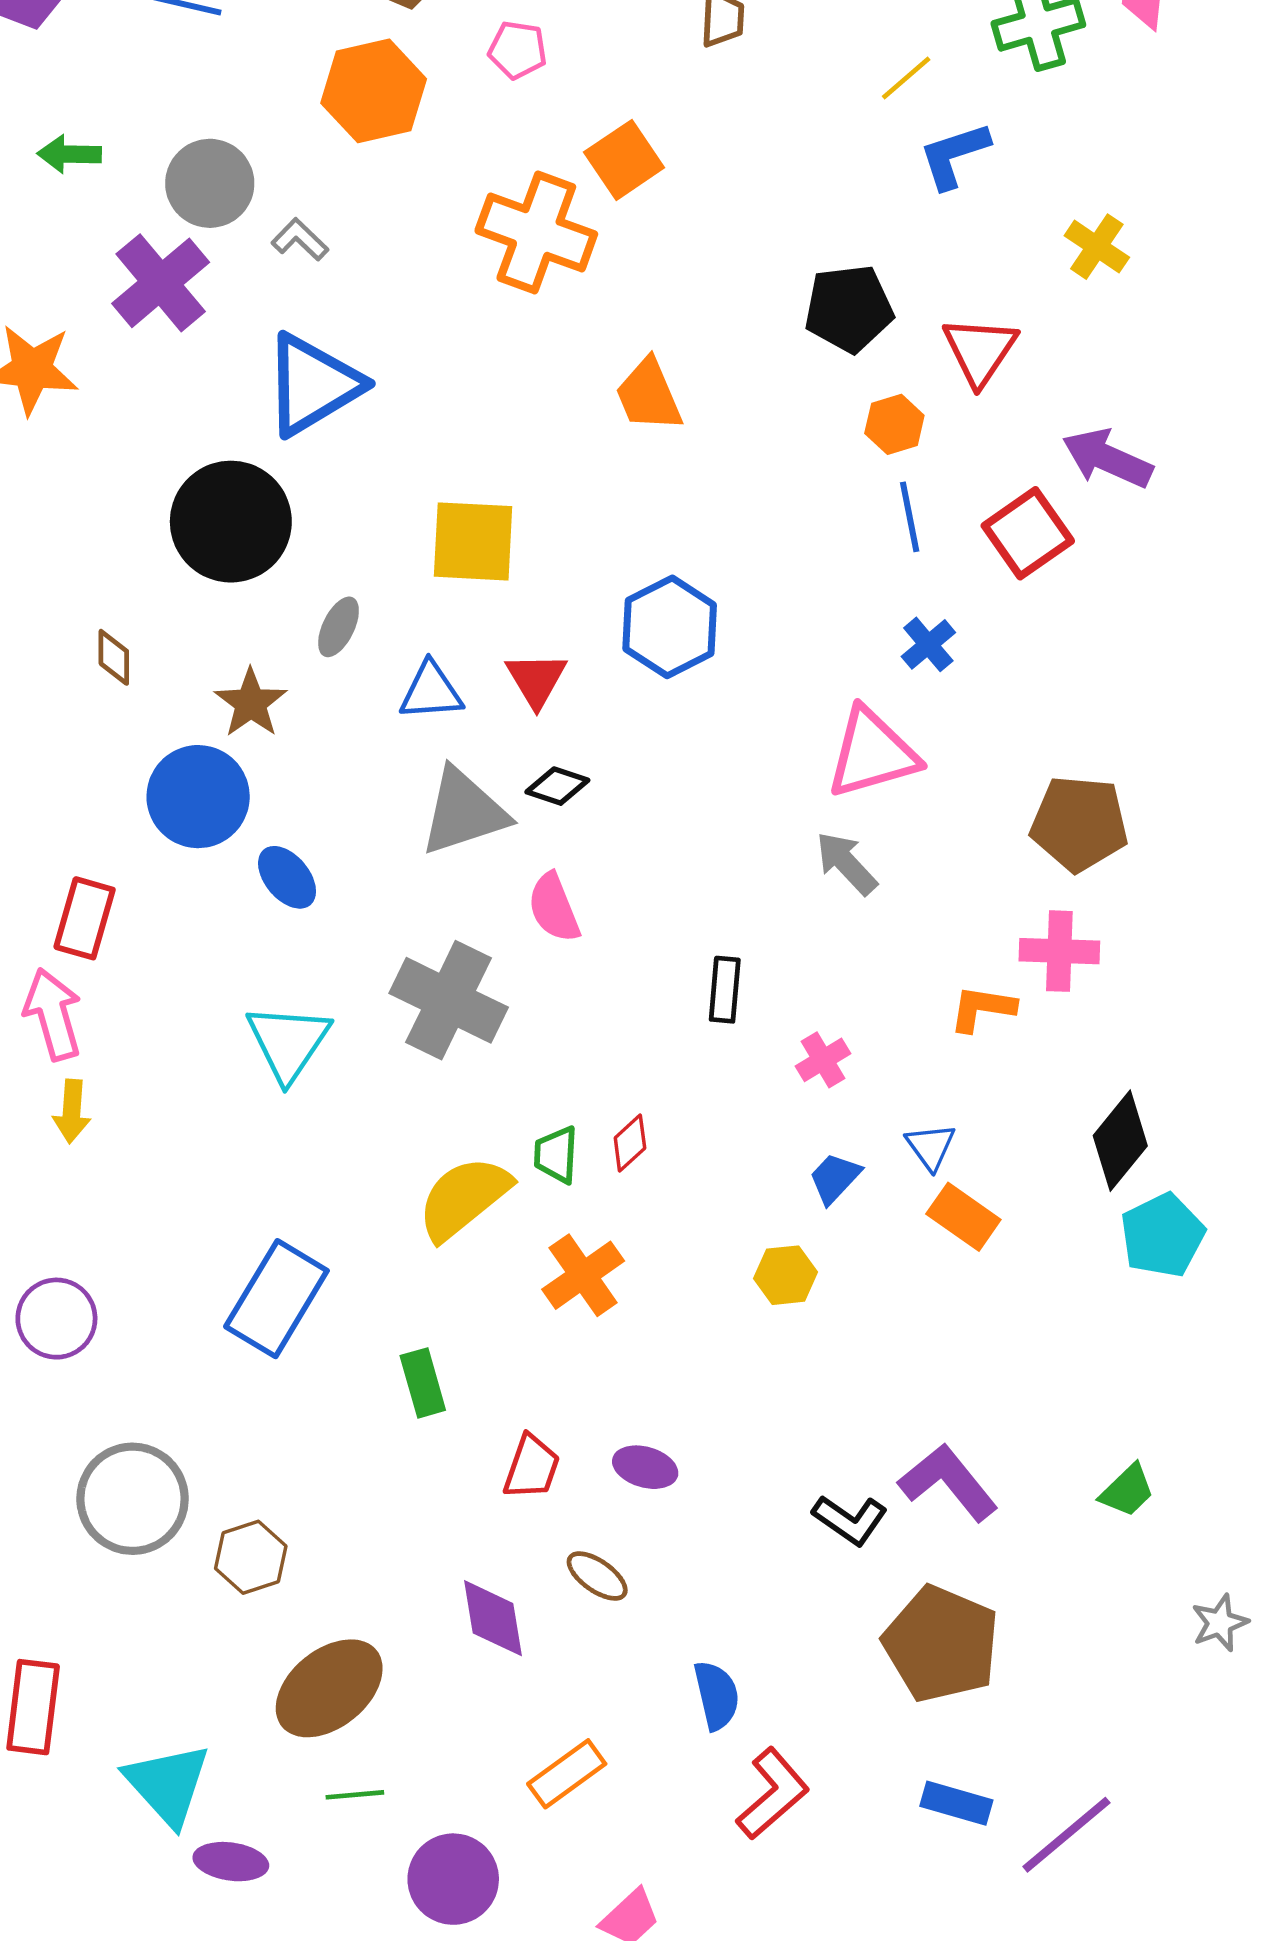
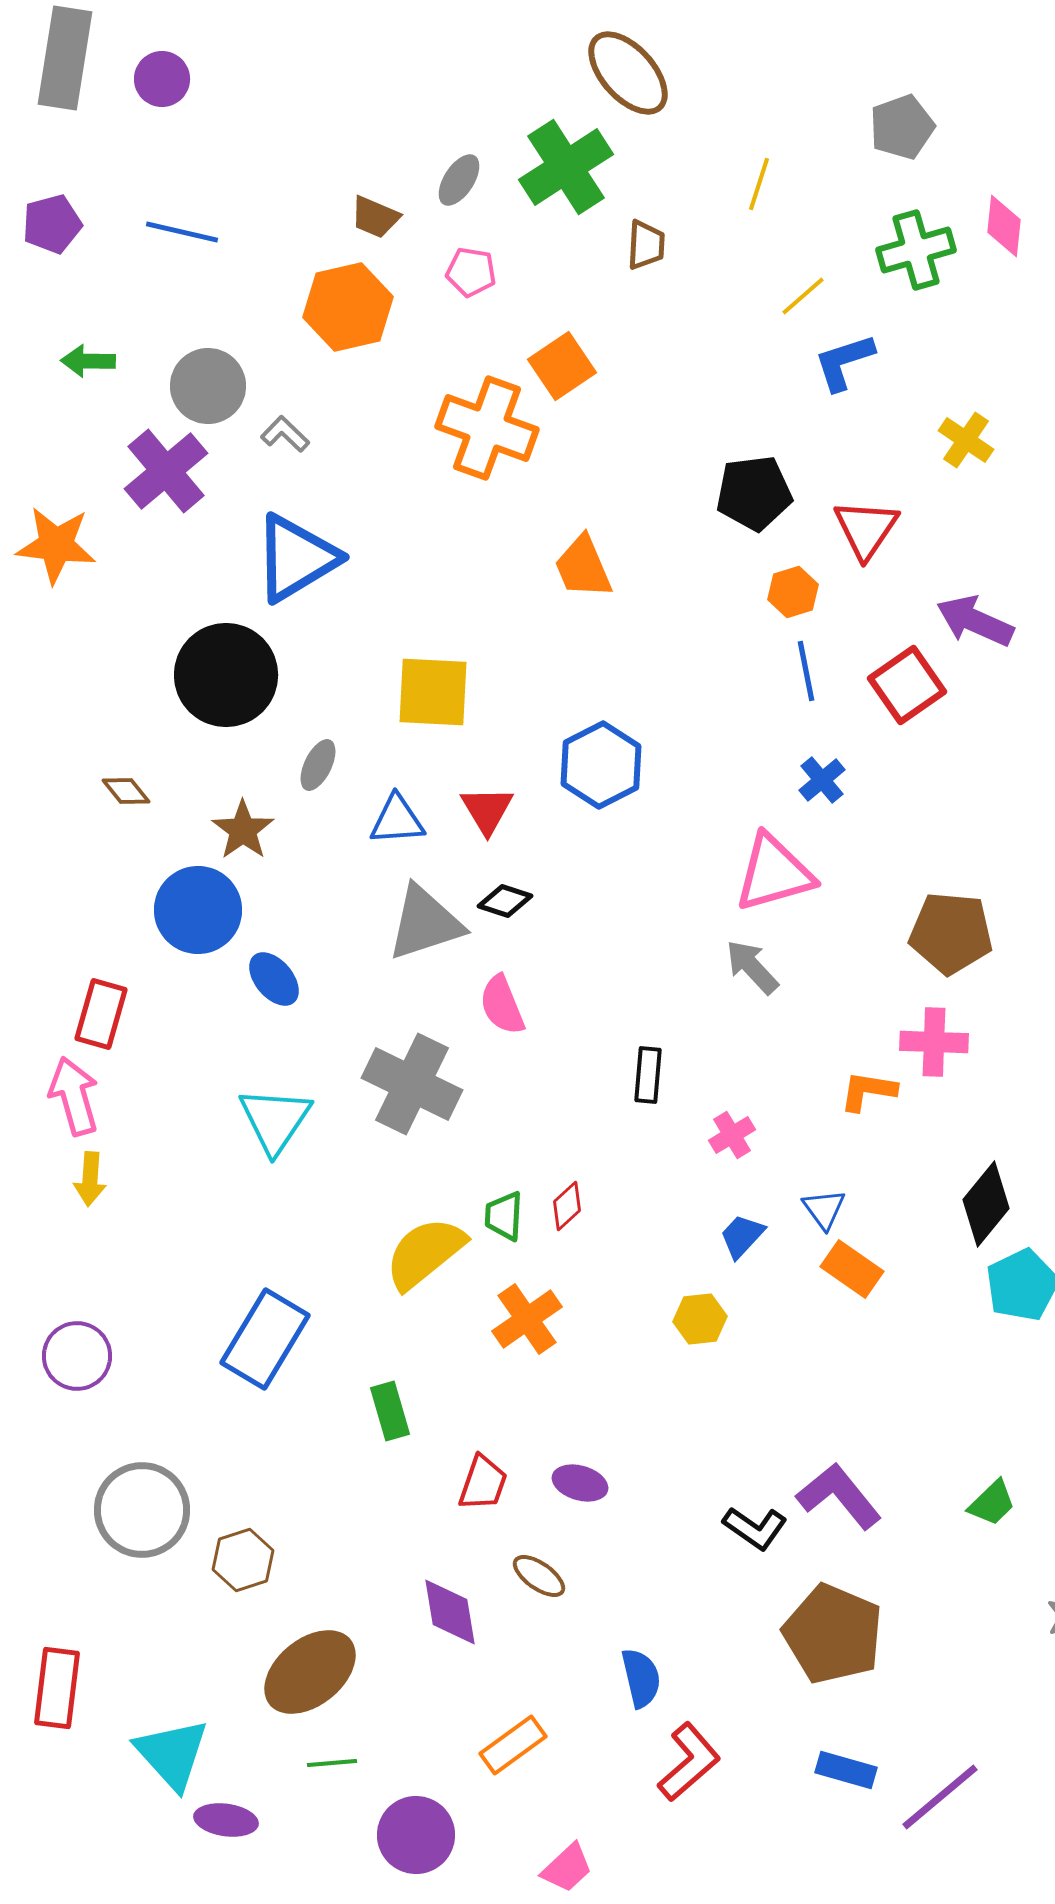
brown diamond: (114, 657) -> (126, 791), turned -39

